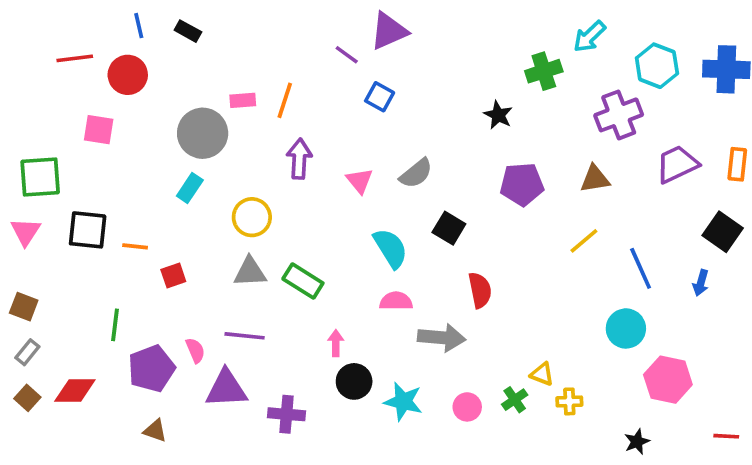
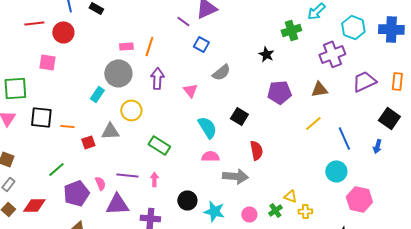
gray circle: (203, 133) -> (118, 73), moved
gray semicircle: (416, 173) -> (221, 72), moved
gray triangle: (250, 272) -> (110, 131), moved
green line: (115, 325) -> (56, 169), turned 42
pink arrow: (336, 343) -> (154, 179), moved

